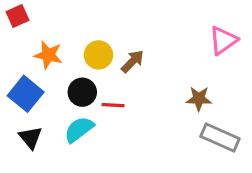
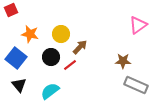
brown arrow: (132, 61) -> (80, 47), moved
red line: (113, 105) -> (70, 65), turned -40
cyan semicircle: (79, 129) -> (50, 91), moved

